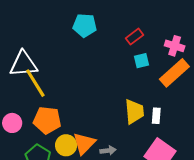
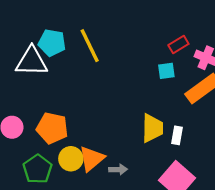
cyan pentagon: (85, 25) -> (52, 43), moved
red rectangle: (135, 37) -> (178, 45), moved
yellow line: (35, 83) -> (90, 46), moved

